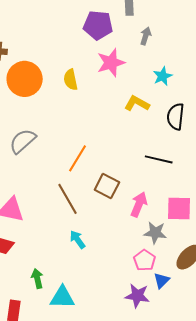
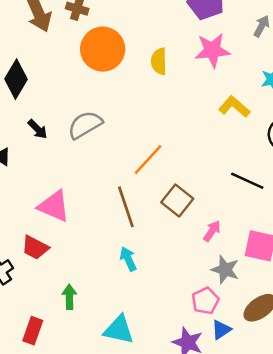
pink arrow: (139, 204) -> (212, 231), size x0.7
cyan triangle: (62, 297) -> (119, 330), moved

